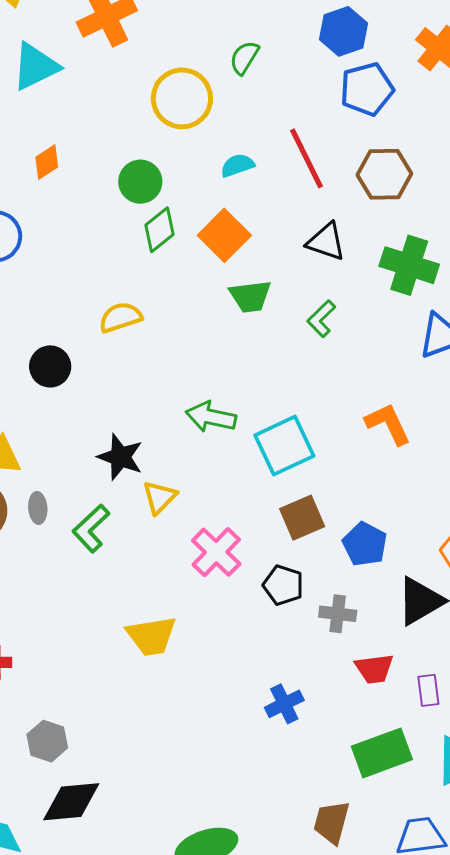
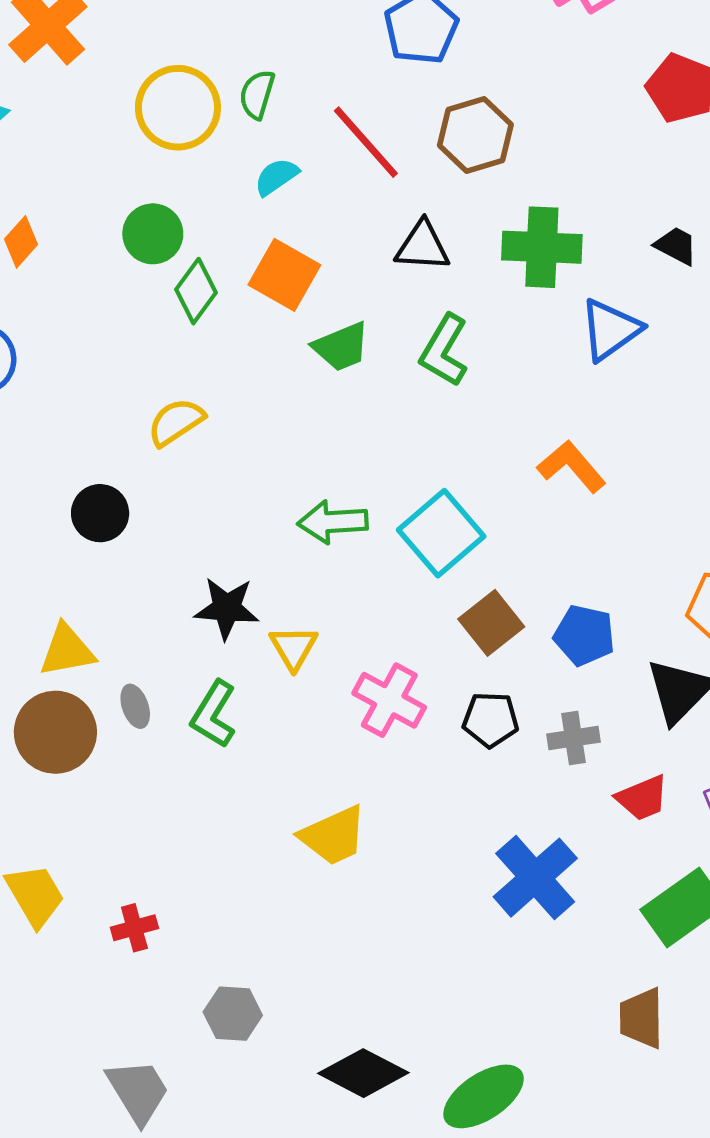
green semicircle: (244, 58) -> (257, 94), moved
green L-shape: (321, 319) -> (444, 350), size x1.4
blue cross: (284, 704) -> (535, 878), size x1.6
black diamond: (71, 802) -> (363, 1073), moved, turned 48

